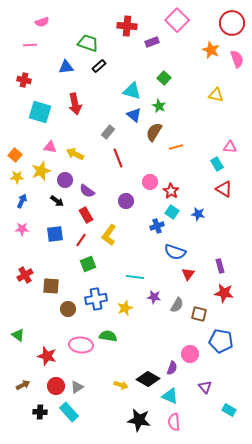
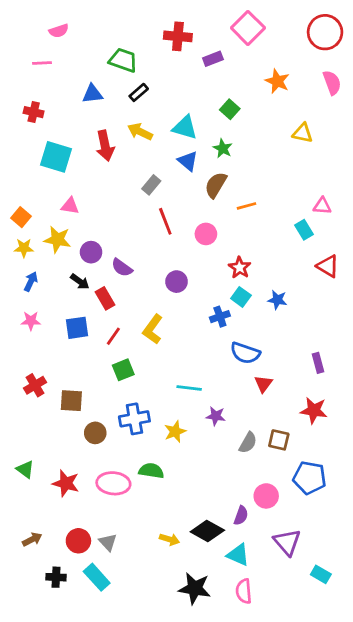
orange star: (211, 50) -> (277, 81), moved
yellow arrow: (75, 154) -> (140, 132), moved
yellow star: (41, 171) -> (57, 240), turned 30
pink circle: (150, 182) -> (206, 234), moved
red triangle: (224, 189) -> (328, 266), moved
red rectangle: (86, 215) -> (105, 298), moved
purple rectangle: (220, 266) -> (318, 363), moved
gray semicircle: (177, 305) -> (248, 443), moved
red star: (47, 356) -> (66, 483), moved
gray triangle: (77, 387) -> (108, 542), turned -40
purple triangle: (205, 387) -> (287, 542), size x1.5

